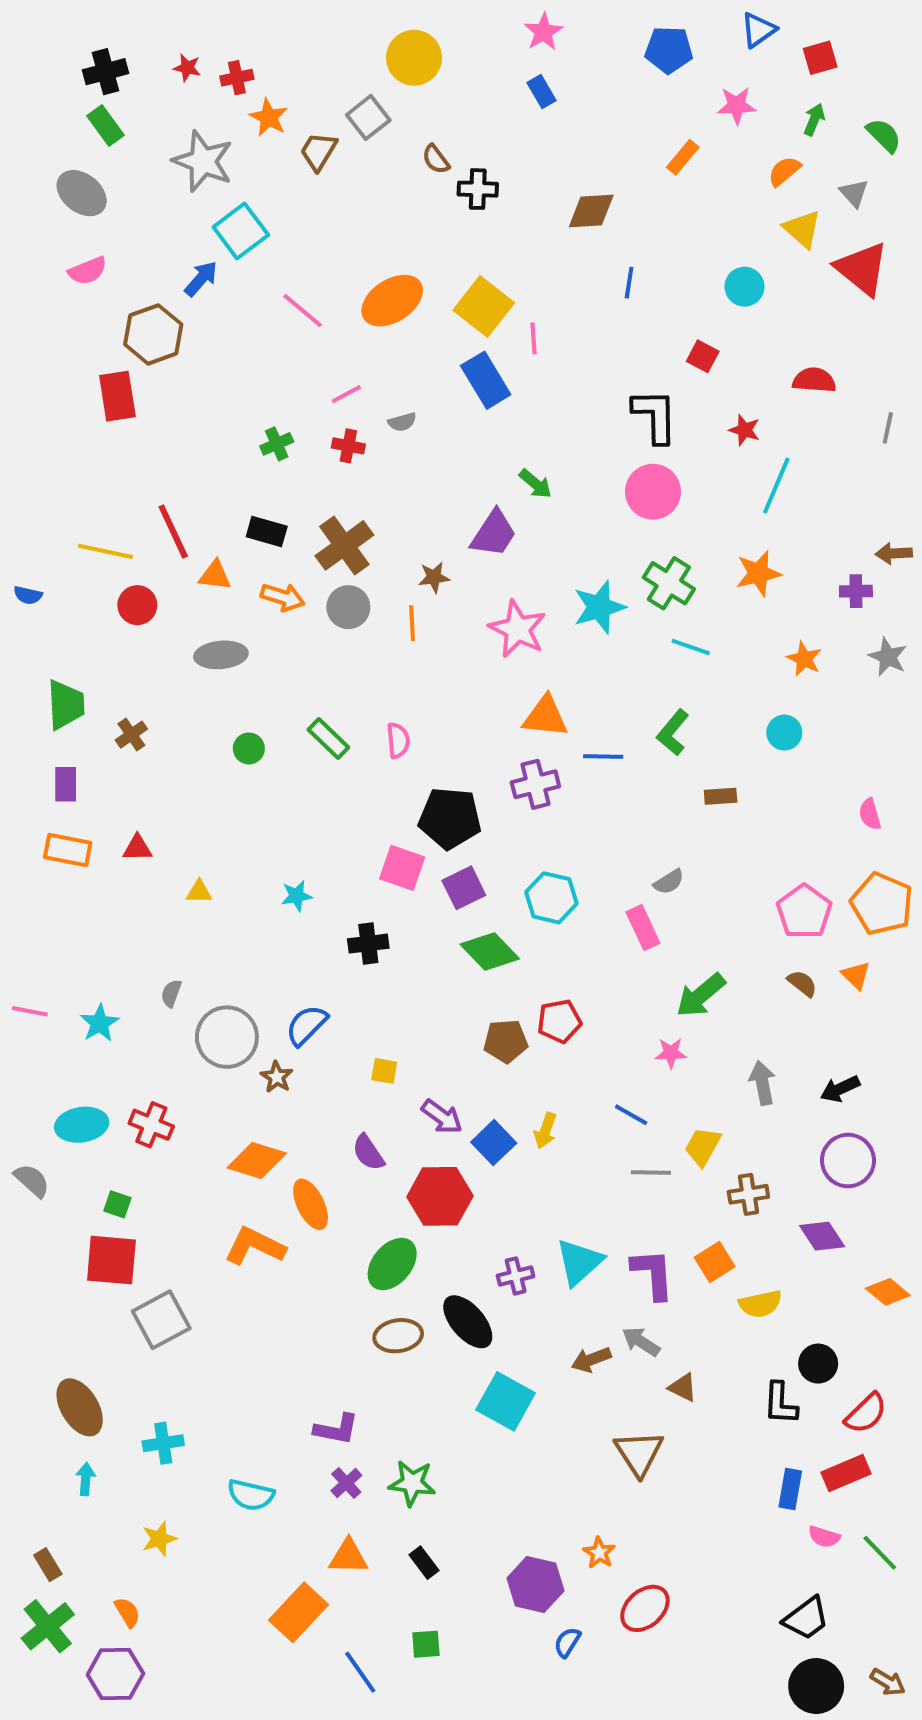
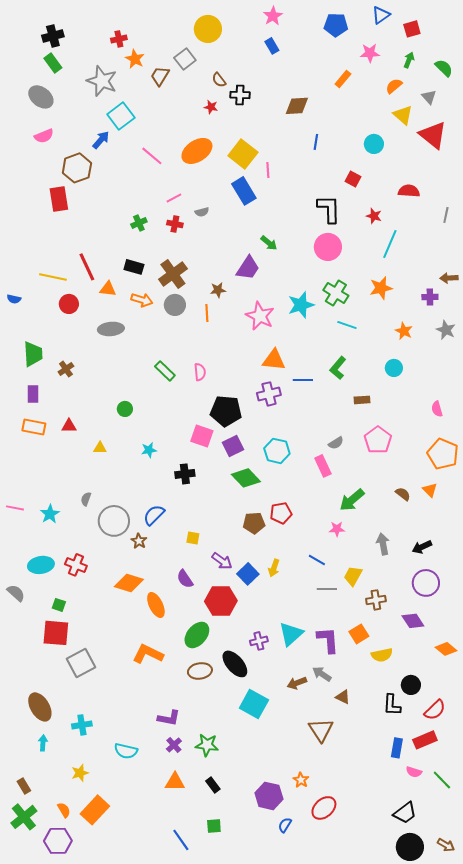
red star: (187, 68) -> (211, 107), moved
green circle: (249, 748) -> (125, 409), moved
pink pentagon: (804, 912) -> (378, 440), moved
orange L-shape: (255, 1246) -> (148, 654), moved
orange rectangle: (299, 1612) -> (95, 810), moved

